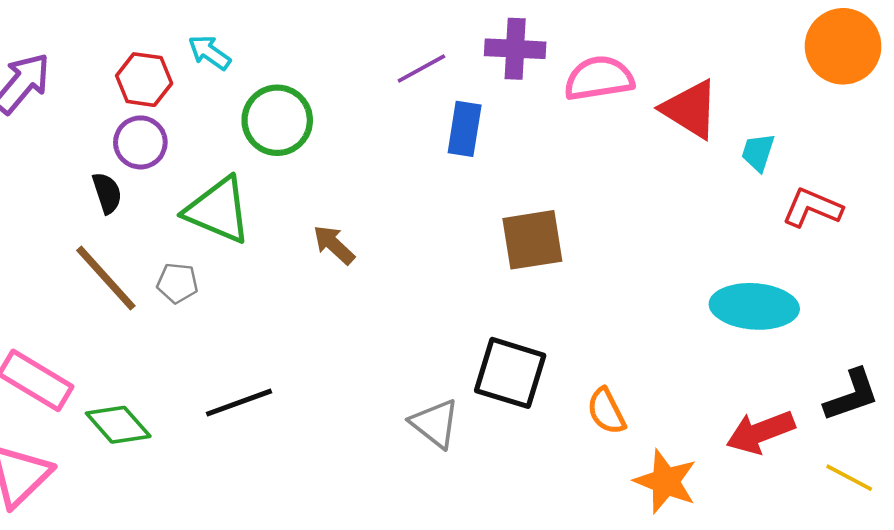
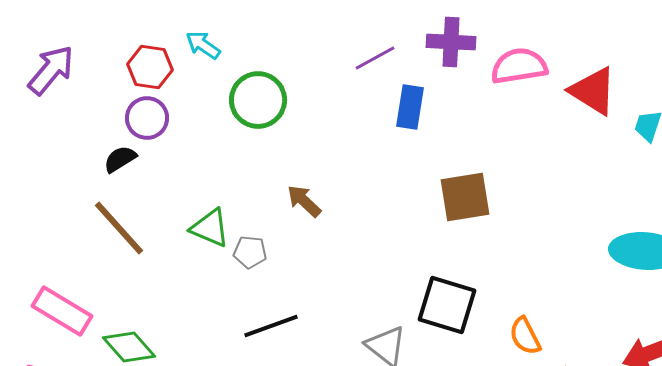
black semicircle: (107, 193) -> (120, 159), turned -104
green triangle: (218, 210) -> (210, 228), moved, size x0.7
gray pentagon: (177, 283) -> (250, 252), moved
black line: (239, 403) -> (271, 326), moved

